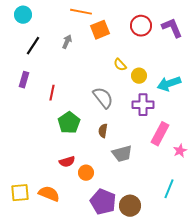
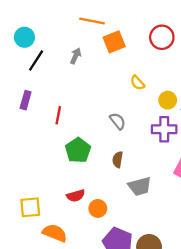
cyan circle: (23, 15) -> (24, 37), moved
yellow circle: (139, 76) -> (168, 100), moved
gray semicircle: (103, 98) -> (118, 121), size x0.7
yellow square: (20, 193) -> (30, 207), moved

